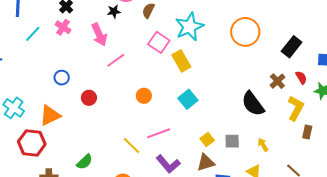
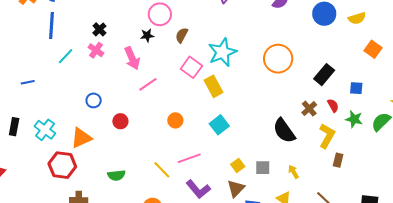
green semicircle: (85, 162) -> (116, 175), moved, turned 36
brown triangle: (206, 163) -> (236, 188), turned -30

